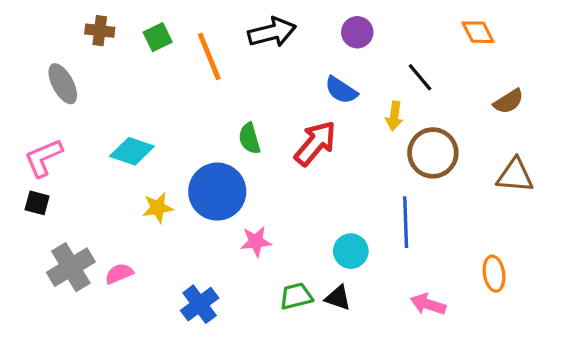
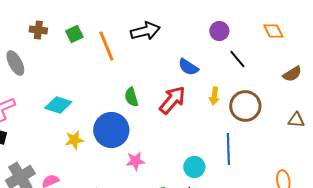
purple circle: (357, 32) -> (219, 31), moved
yellow arrow: (394, 116) -> (214, 96), moved
brown triangle: (515, 175) -> (296, 120), size x0.7

